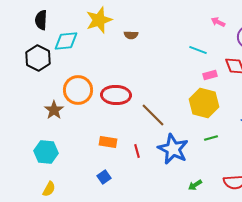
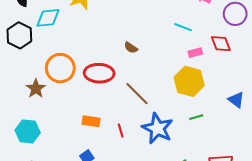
brown semicircle: (131, 35) -> (131, 48), moved, turned 32

